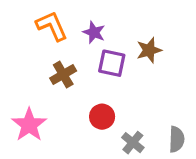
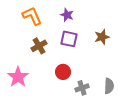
purple star: (94, 32) -> (67, 15), moved
brown star: (149, 50) -> (102, 37), moved
gray cross: (133, 143) -> (82, 88), turned 32

